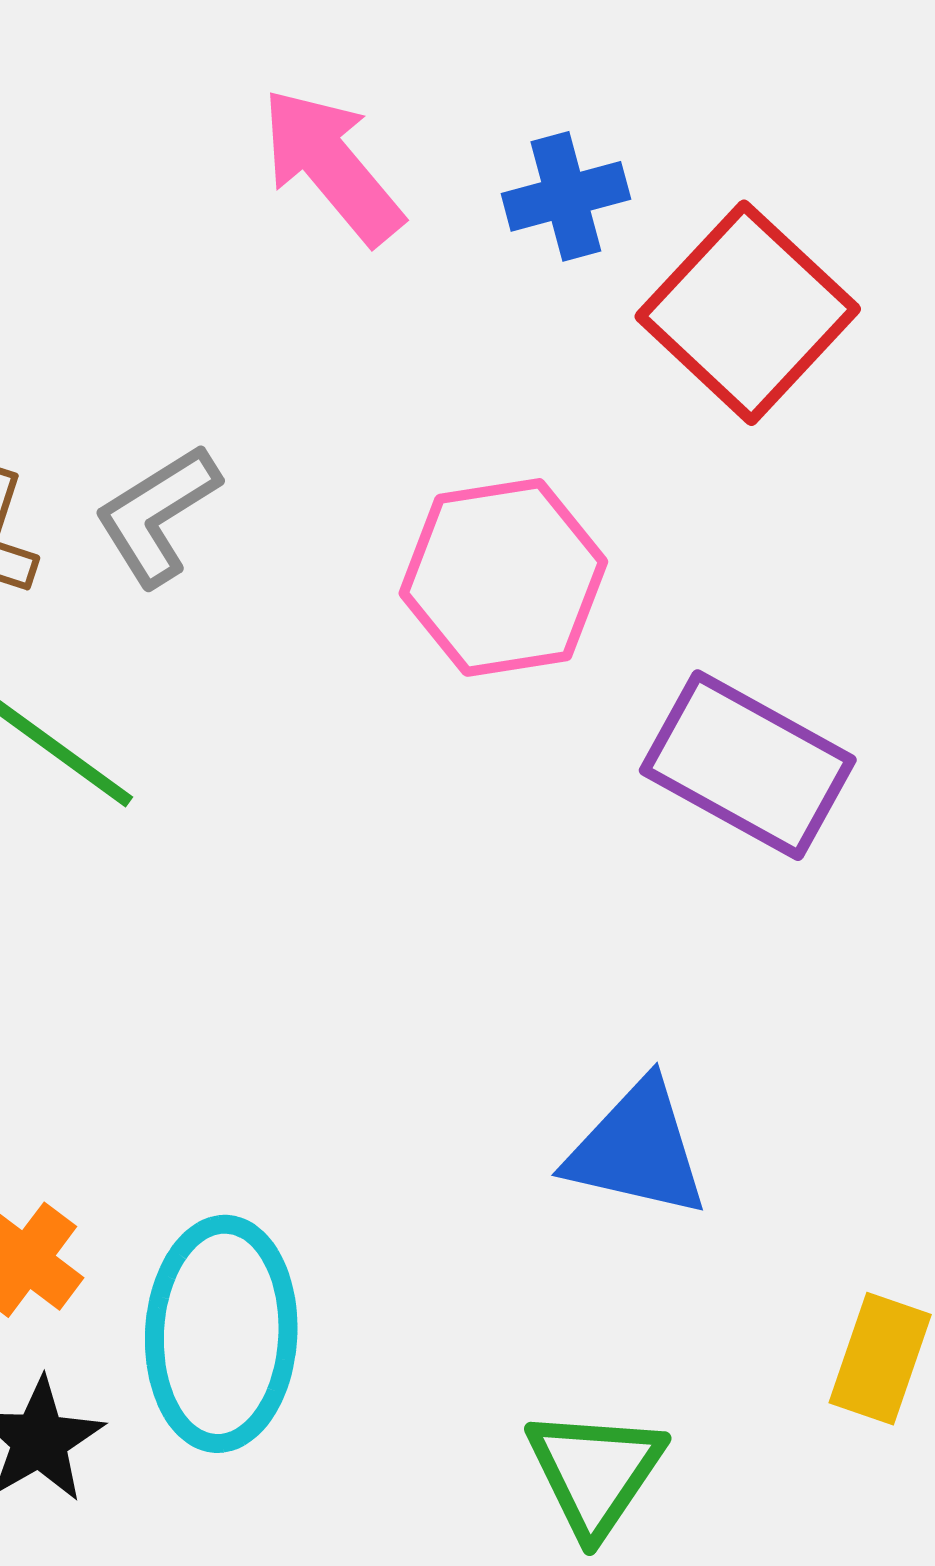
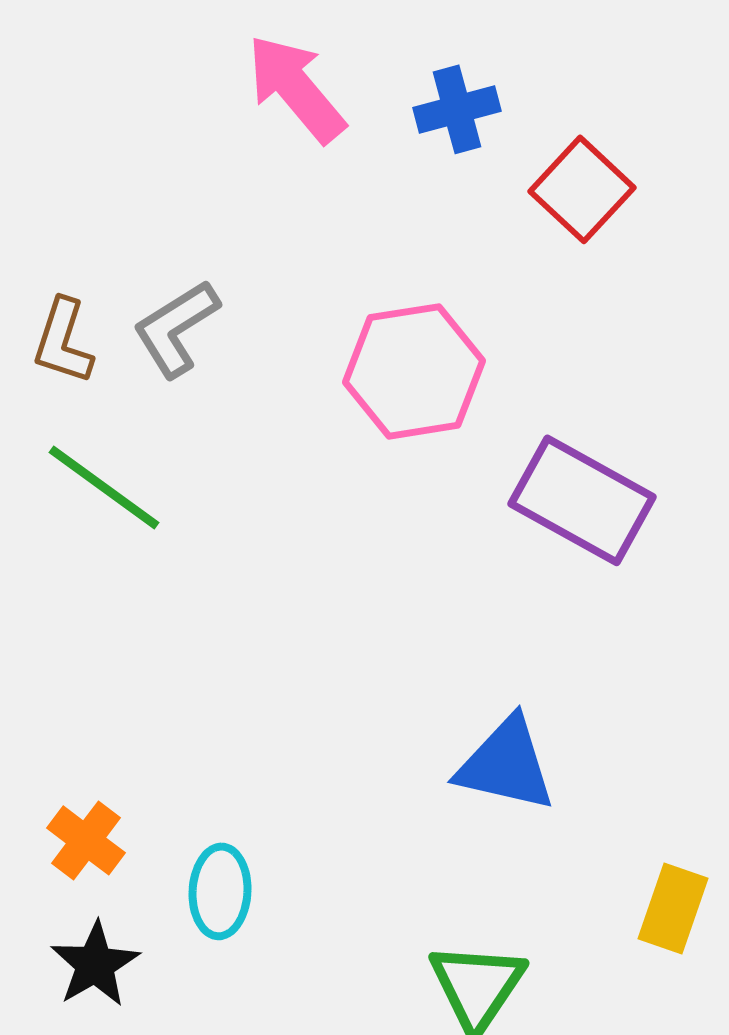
red square: (748, 313) -> (582, 189), size x0.7
cyan ellipse: (221, 1334) -> (220, 891), size x0.6

